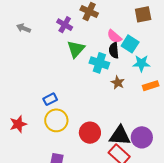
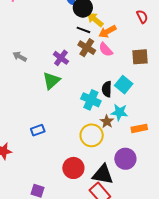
pink semicircle: (114, 36) -> (106, 50), moved
green triangle: (76, 49) -> (51, 81), moved
cyan star: (141, 63) -> (119, 112), moved
yellow circle: (56, 120) -> (92, 135), moved
purple circle: (142, 137) -> (125, 159), moved

